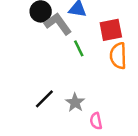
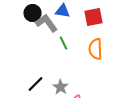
red square: (111, 30) -> (94, 17), moved

